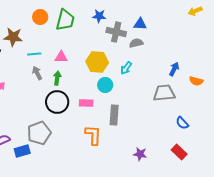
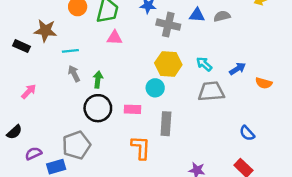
gray semicircle: (136, 43) -> (222, 16), moved
pink triangle: (61, 57) -> (115, 38), moved
yellow hexagon: (97, 62) -> (168, 64), moved
cyan arrow: (126, 68) -> (204, 64), moved, turned 96
blue arrow: (174, 69) -> (238, 69), turned 32
gray trapezoid: (164, 93) -> (211, 91), moved

